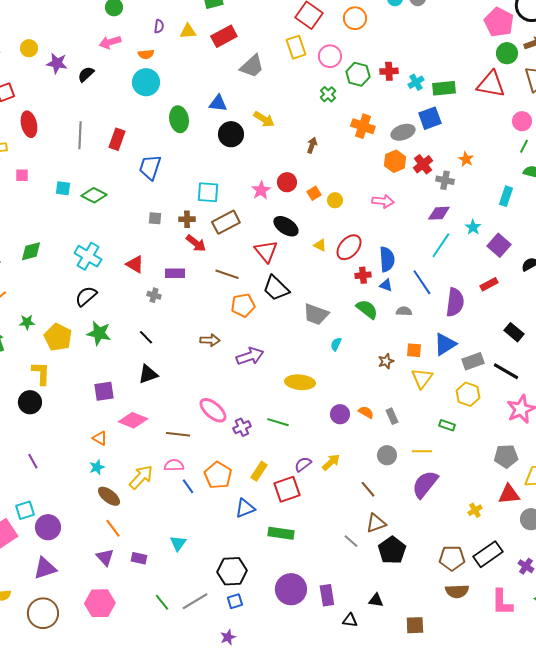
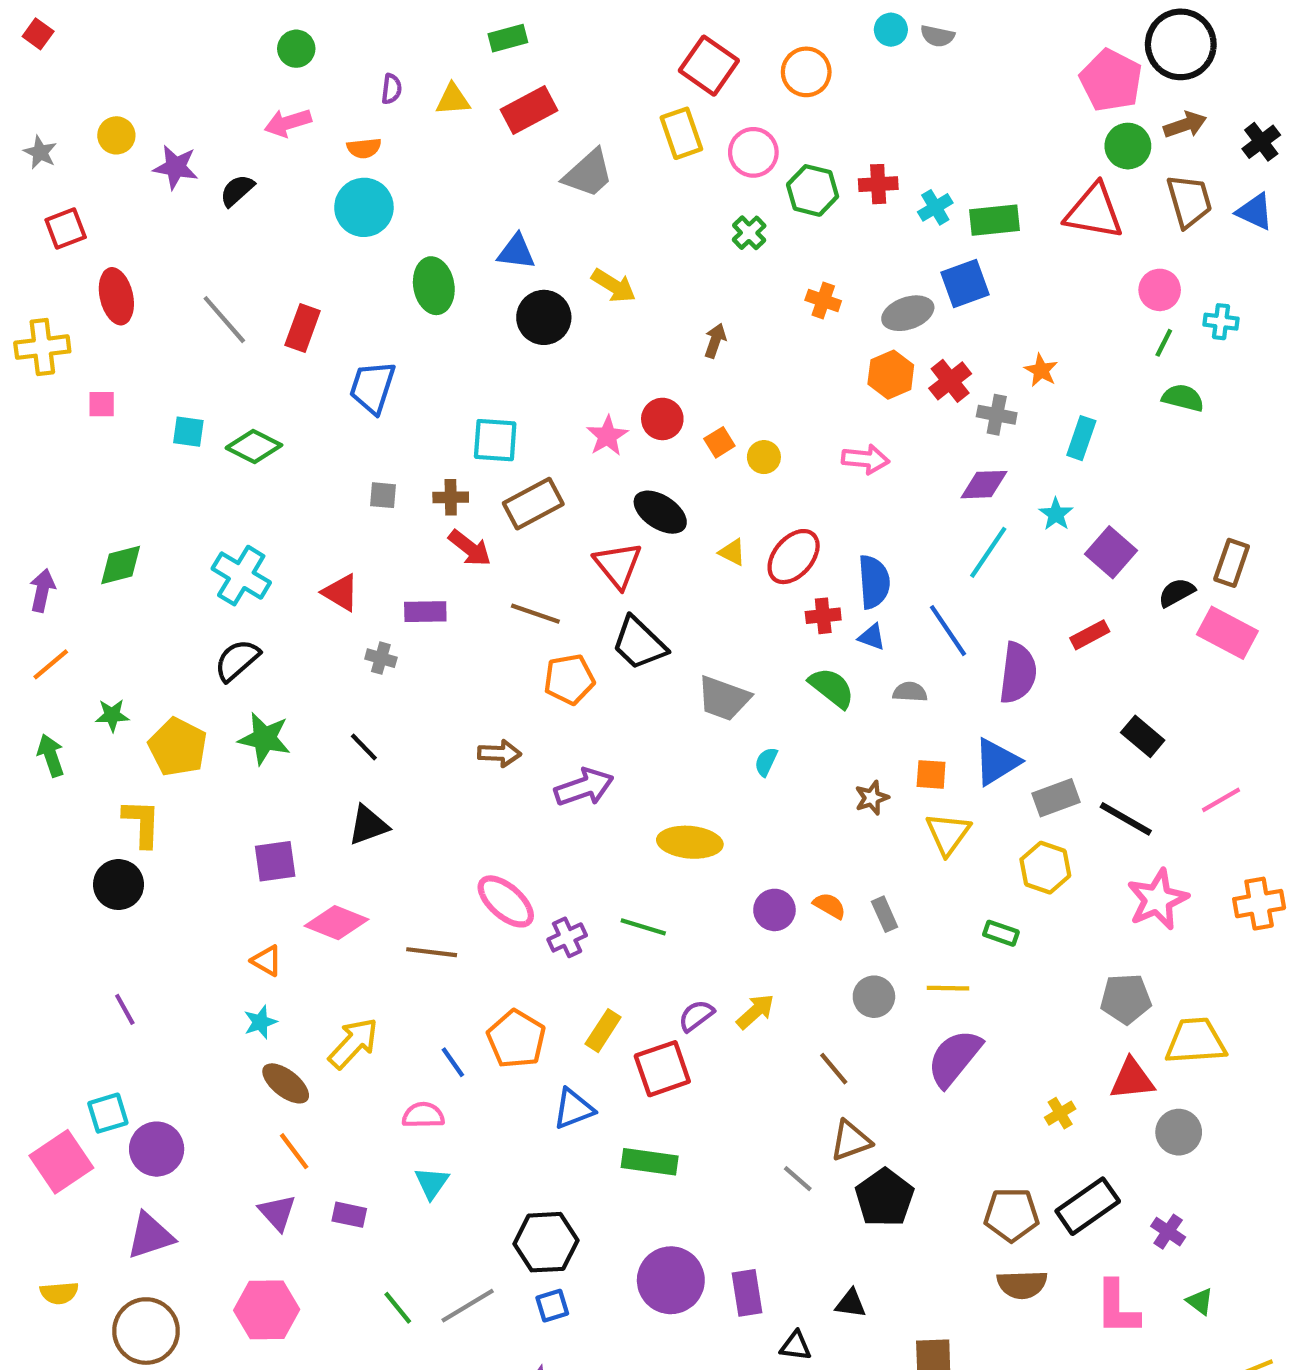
orange cross: (363, 126) -> (823, 300), size x0.7
gray line: (80, 135) -> (224, 320), turned -44
cyan rectangle: (506, 196) -> (1081, 438), moved
pink semicircle: (174, 465) -> (423, 1115), moved

